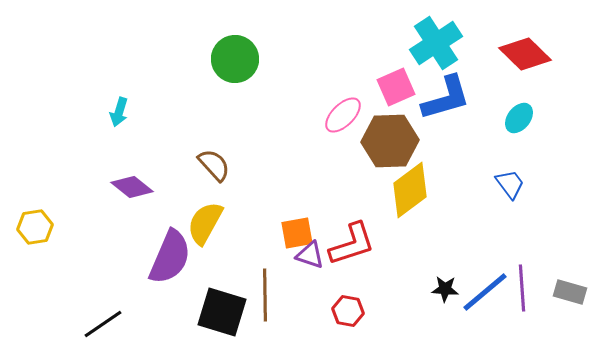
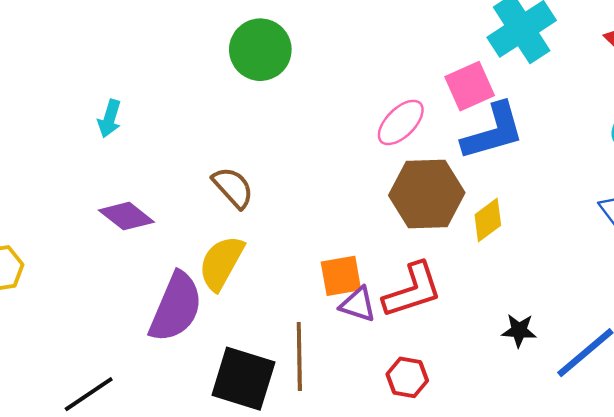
blue L-shape: (446, 98) -> (493, 132), moved
brown hexagon: (390, 141) -> (427, 194), moved
yellow diamond: (410, 190) -> (488, 220), size x0.6
black star: (445, 289) -> (519, 331), moved

